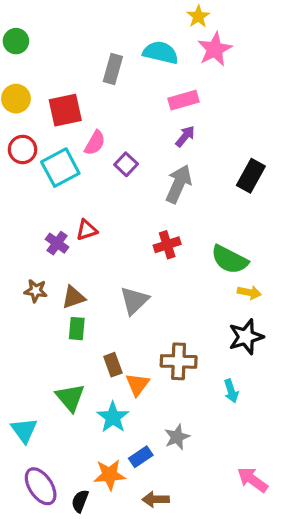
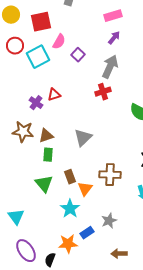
red cross: (167, 245) -> (103, 92), moved
brown star: (36, 291) -> (23, 132), size x1.5
green triangle: (70, 398) -> (44, 184), moved
brown arrow: (156, 499) -> (119, 254), moved

